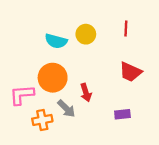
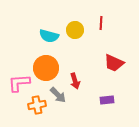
red line: (126, 28) -> (101, 23), moved

